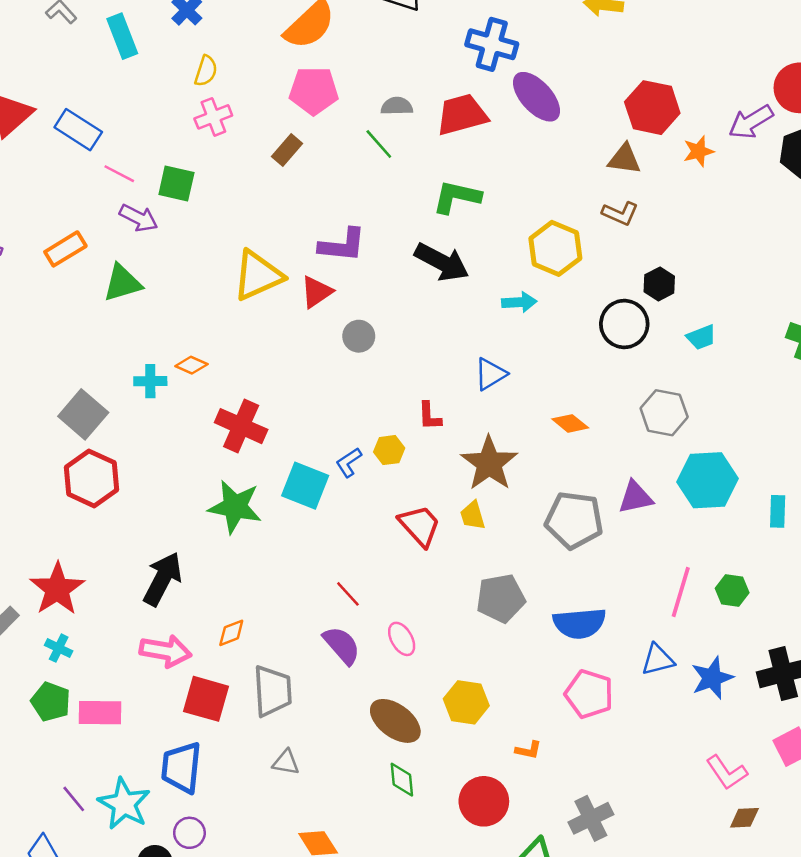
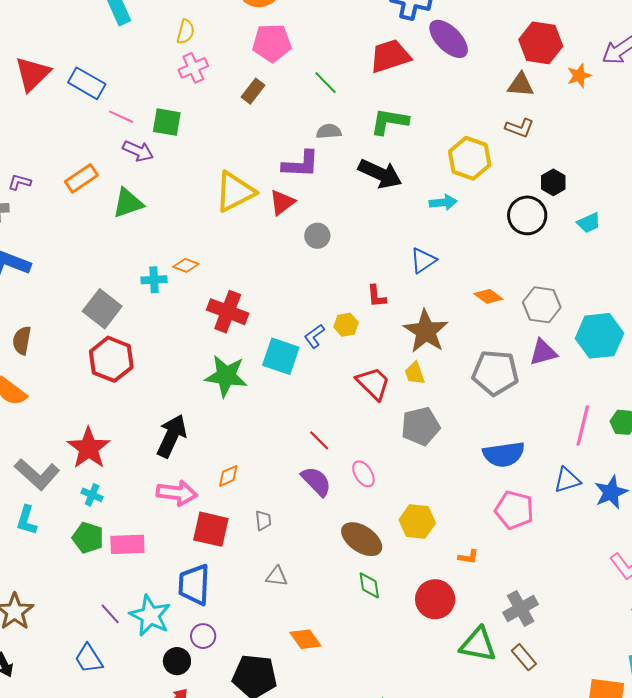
gray semicircle: (397, 106) -> (329, 131), moved
gray hexagon: (664, 413) -> (542, 305), moved
gray pentagon: (501, 598) -> (420, 426), moved
gray trapezoid: (273, 691) -> (263, 520), size x0.5

